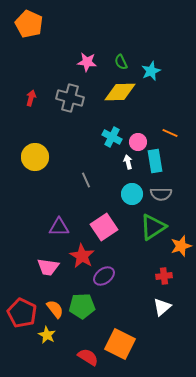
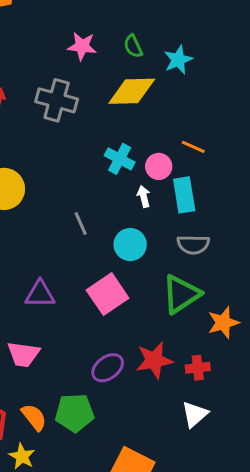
orange line: (170, 133) -> (193, 147), moved
cyan circle: (132, 194) -> (130, 245), moved
red star: (82, 256) -> (154, 360), moved, turned 30

